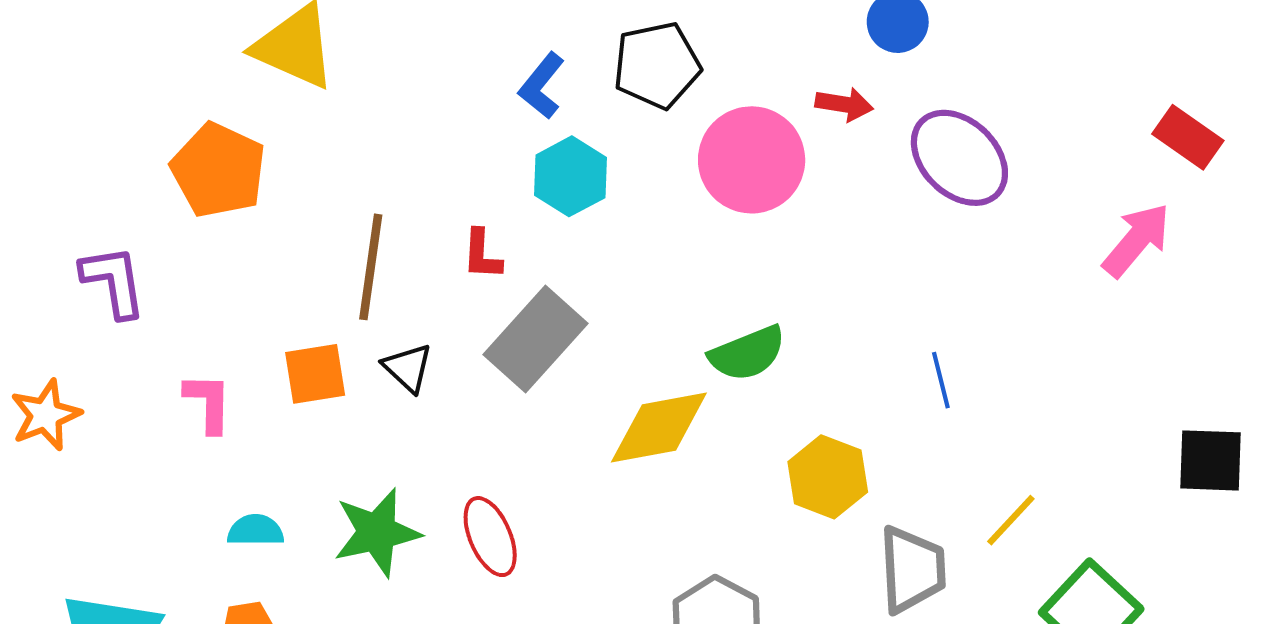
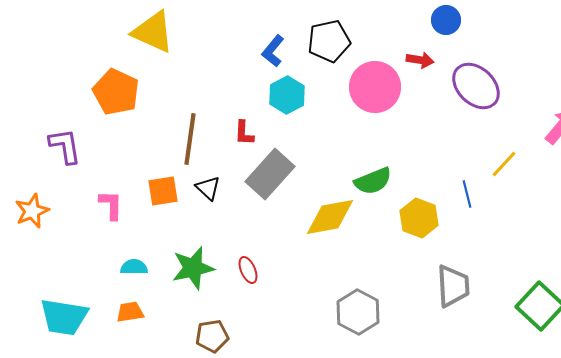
yellow hexagon: (828, 477) -> (419, 218), moved
yellow line: (1011, 520) -> (504, 164), moved
red ellipse: (490, 537) -> (248, 270), size x0.7

